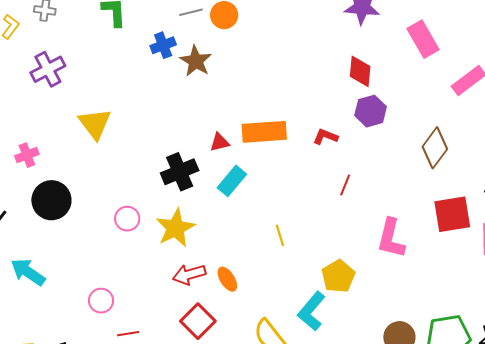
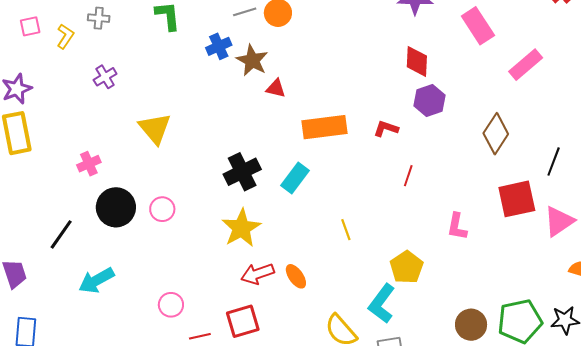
purple cross: (48, 69) -> (105, 77), size x0.7
red triangle: (220, 142) -> (276, 88), moved, turned 30
pink circle: (127, 219) -> (162, 209), moved
pink L-shape: (391, 238) -> (457, 227), size x0.7
cyan arrow: (28, 272) -> (96, 280), turned -60
red square: (198, 321) -> (243, 321), moved, turned 32

